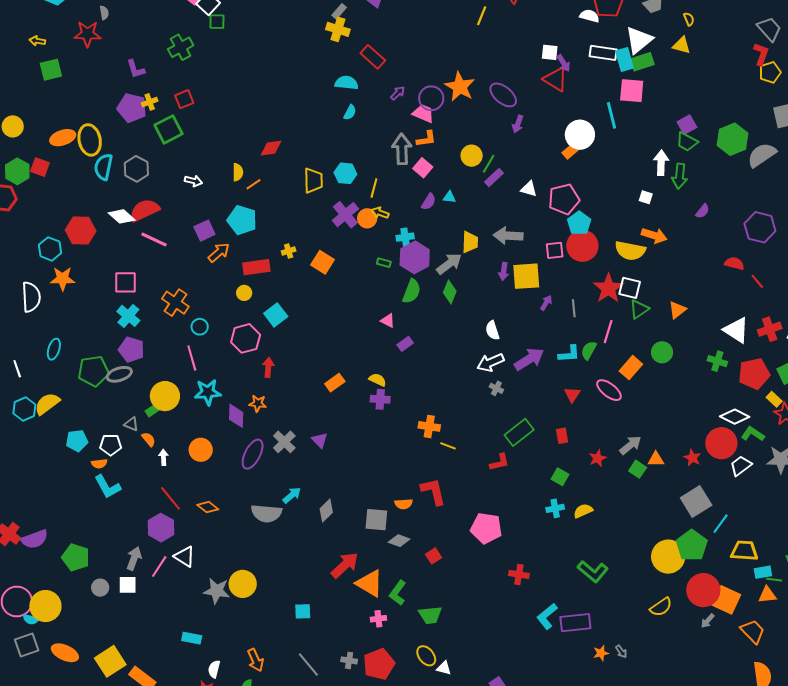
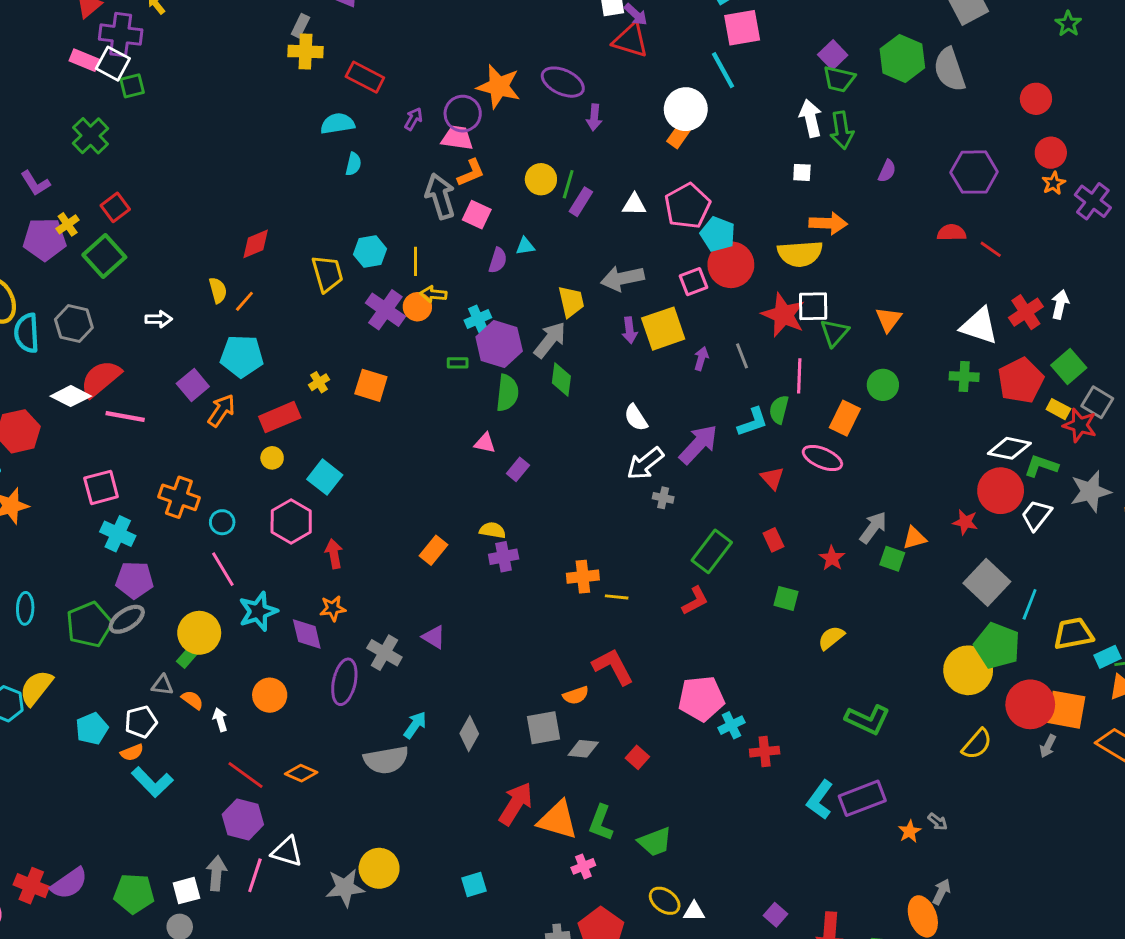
gray semicircle: (762, 155) -> (950, 70), turned -60
cyan cross: (555, 508) -> (731, 725), moved
white square: (128, 585) -> (186, 891), moved

